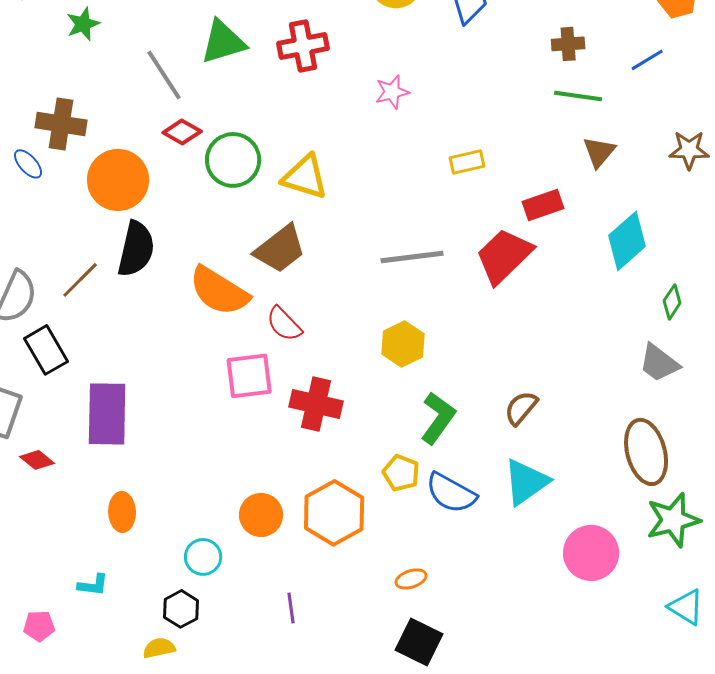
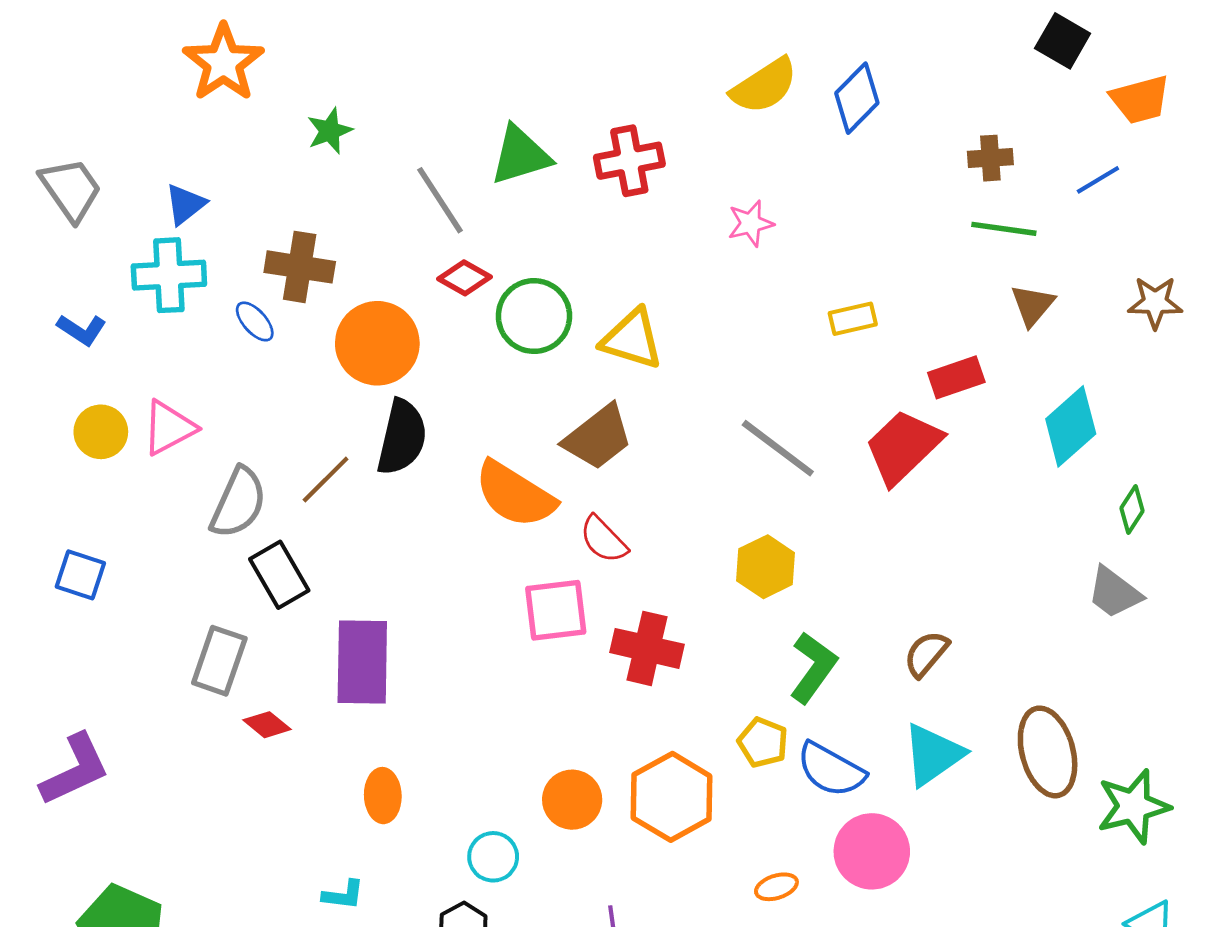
gray line: (412, 257) -> (778, 448), turned 44
brown ellipse: (646, 452) -> (1048, 752), moved
pink circle: (591, 553) -> (872, 851), moved

